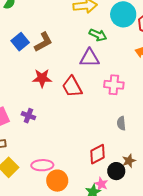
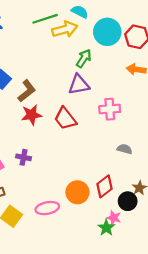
green arrow: (98, 35) -> (84, 58), turned -72
brown L-shape: (43, 42) -> (27, 91), moved
gray semicircle: (121, 123) -> (125, 149), turned 120
orange circle: (57, 181) -> (77, 192), moved

